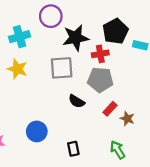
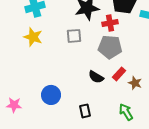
gray square: (62, 68) -> (74, 36), size x0.7
black semicircle: (77, 101) -> (96, 77), moved

